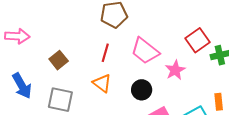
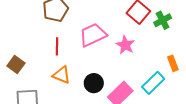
pink trapezoid: (145, 51) -> (93, 35), turned 132
black circle: (142, 90) -> (94, 83), moved

